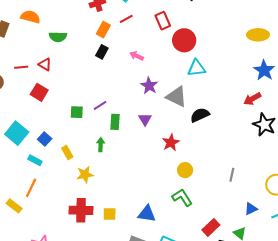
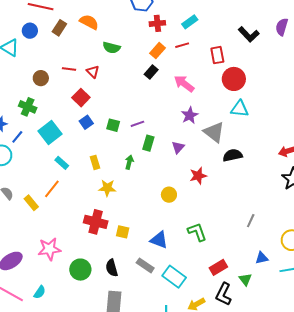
pink arrow: (137, 56) -> (184, 84), size x1.5
blue square: (45, 139) -> (86, 122), moved
yellow circle: (185, 170) -> (169, 195), moved

